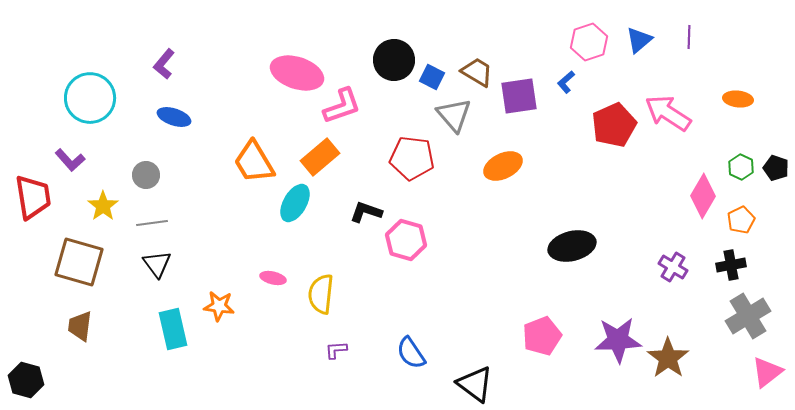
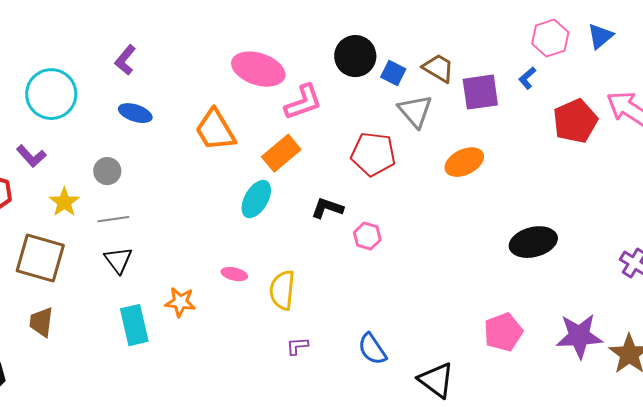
orange trapezoid: (254, 162) -> (215, 130), moved
pink hexagon: (406, 240) -> (367, 236), size x0.7

